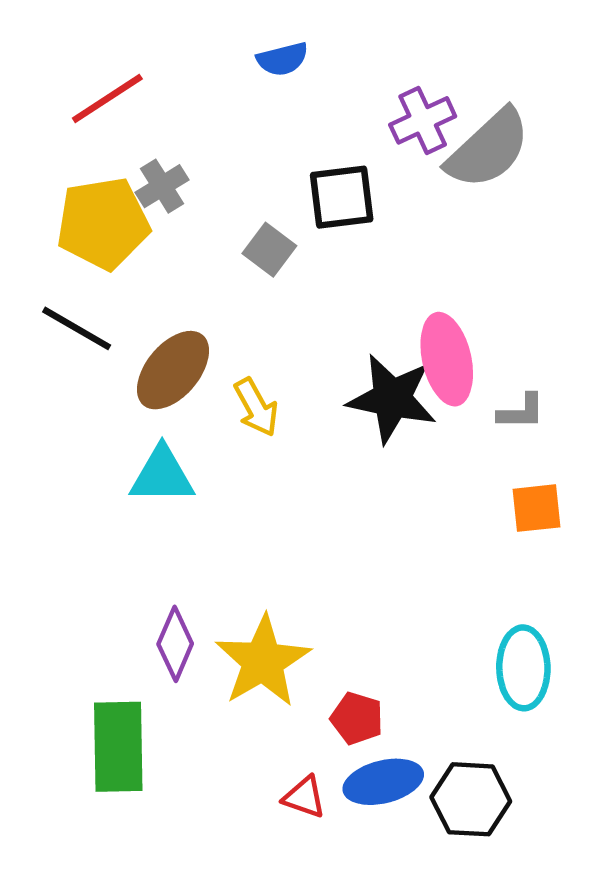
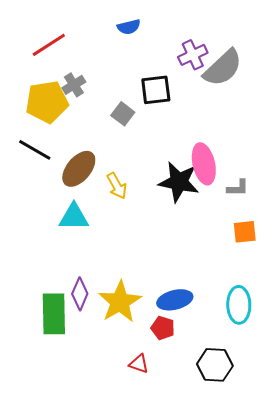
green rectangle: (118, 747) -> (54, 314), moved
blue ellipse: (383, 782) -> (175, 300), moved

